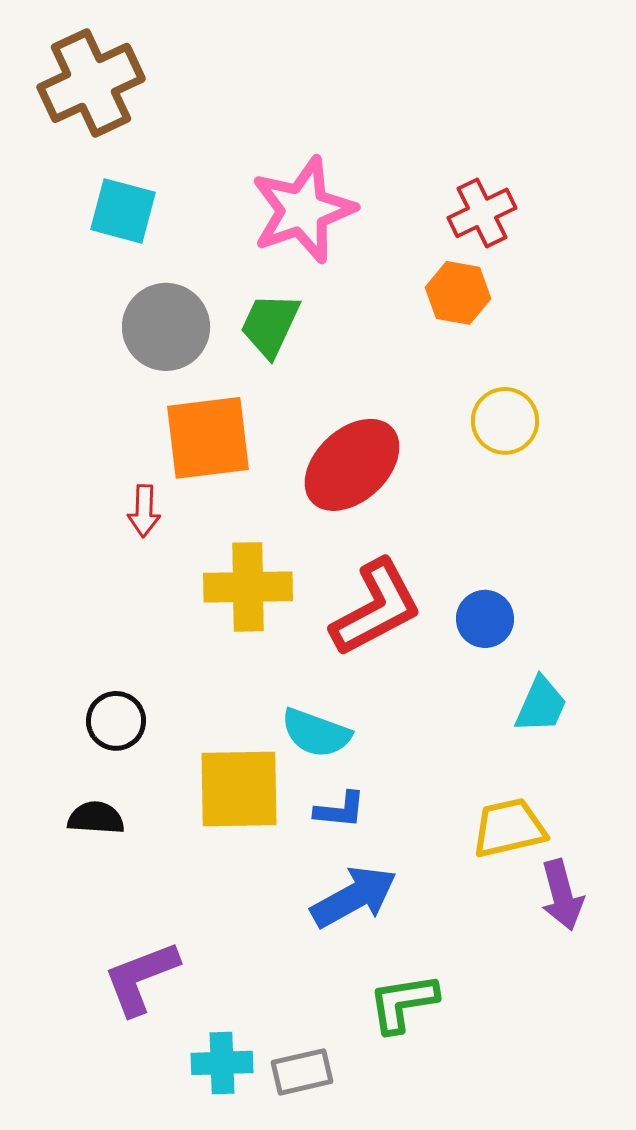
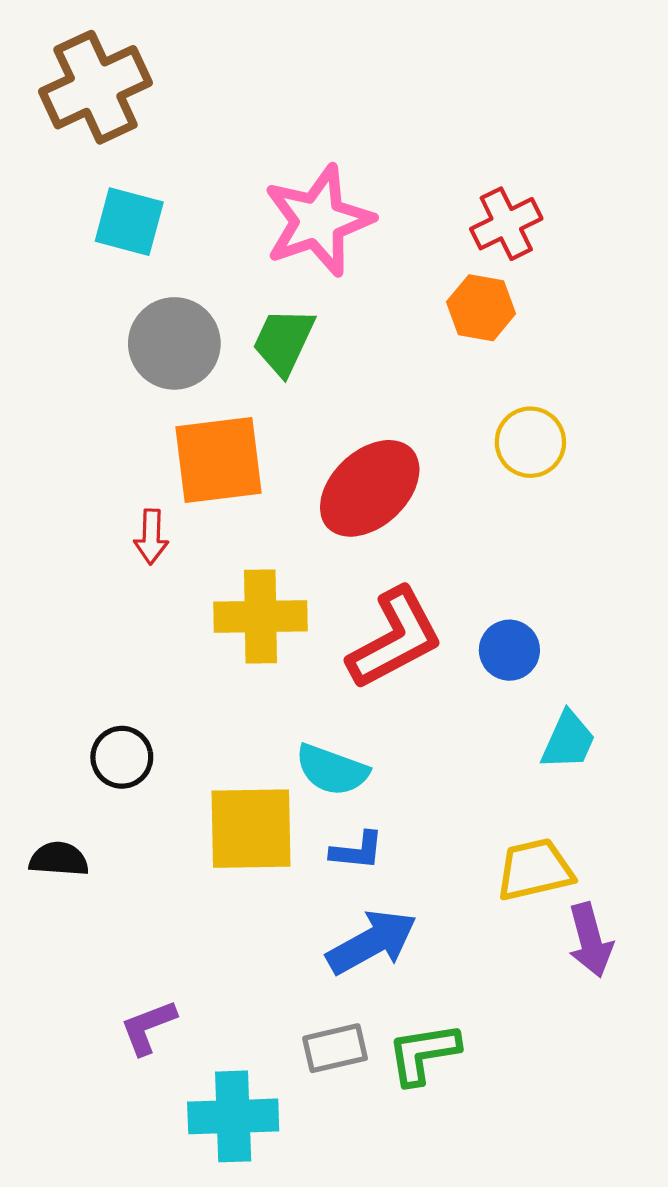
black semicircle: (96, 818) -> (59, 859), moved
purple L-shape: (141, 978) -> (148, 1027), size x0.7
cyan cross: (222, 1063) -> (233, 1116), size x1.4
gray rectangle: (302, 1072) -> (335, 1048), moved

